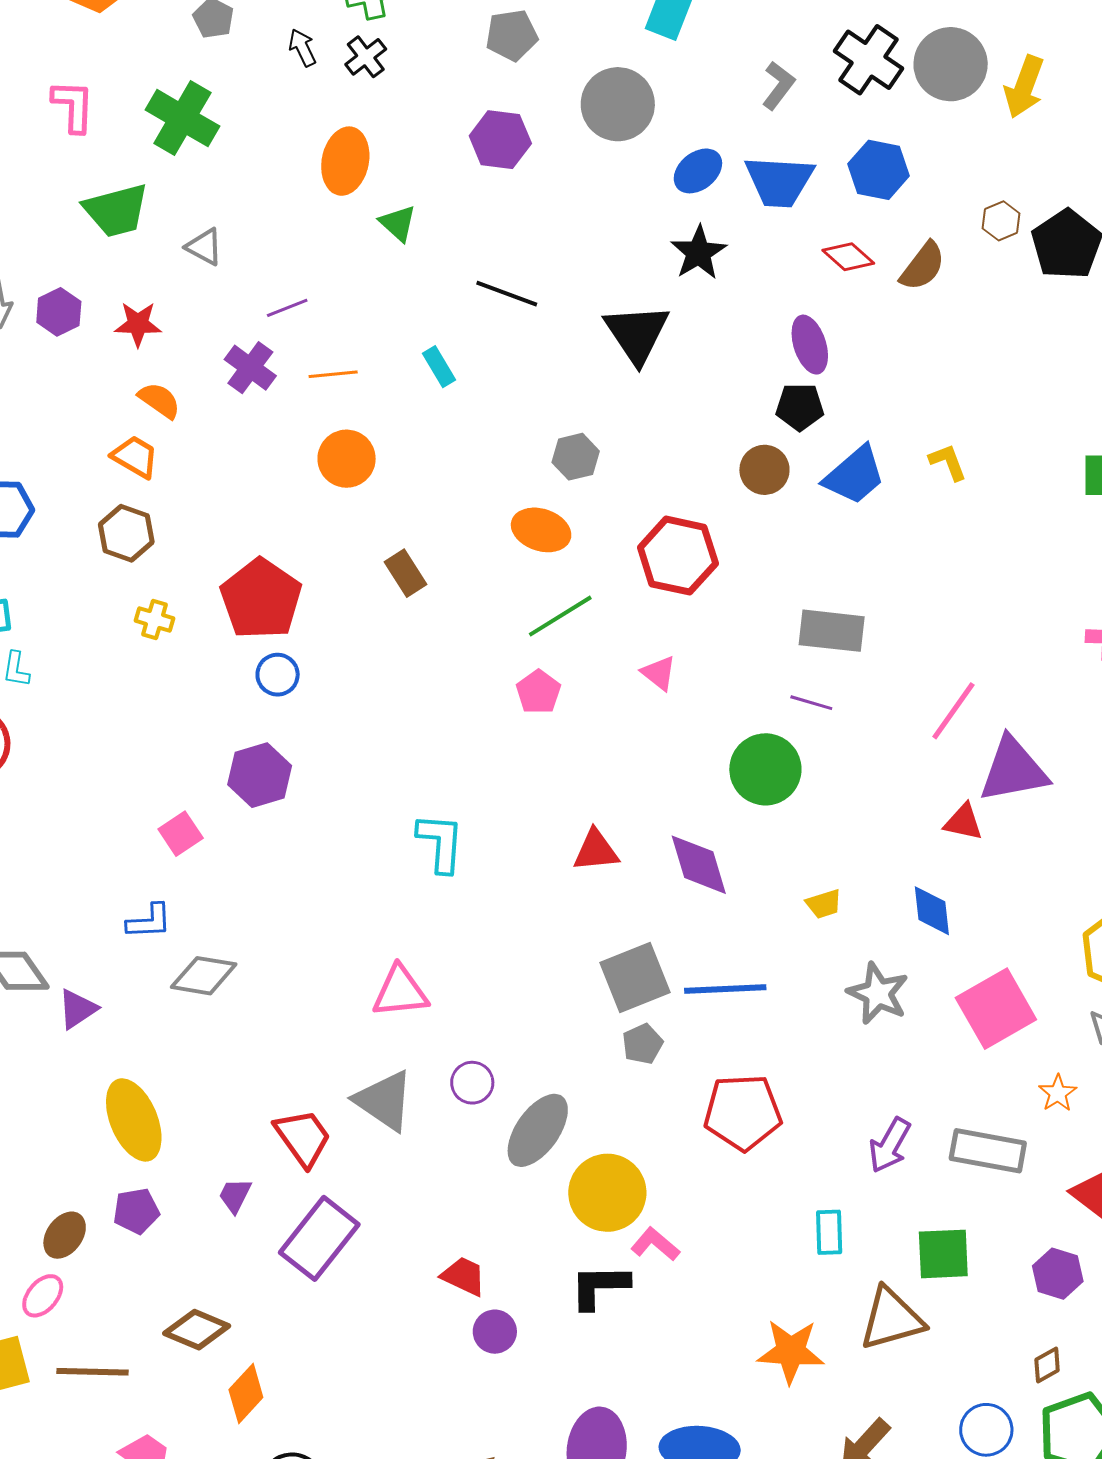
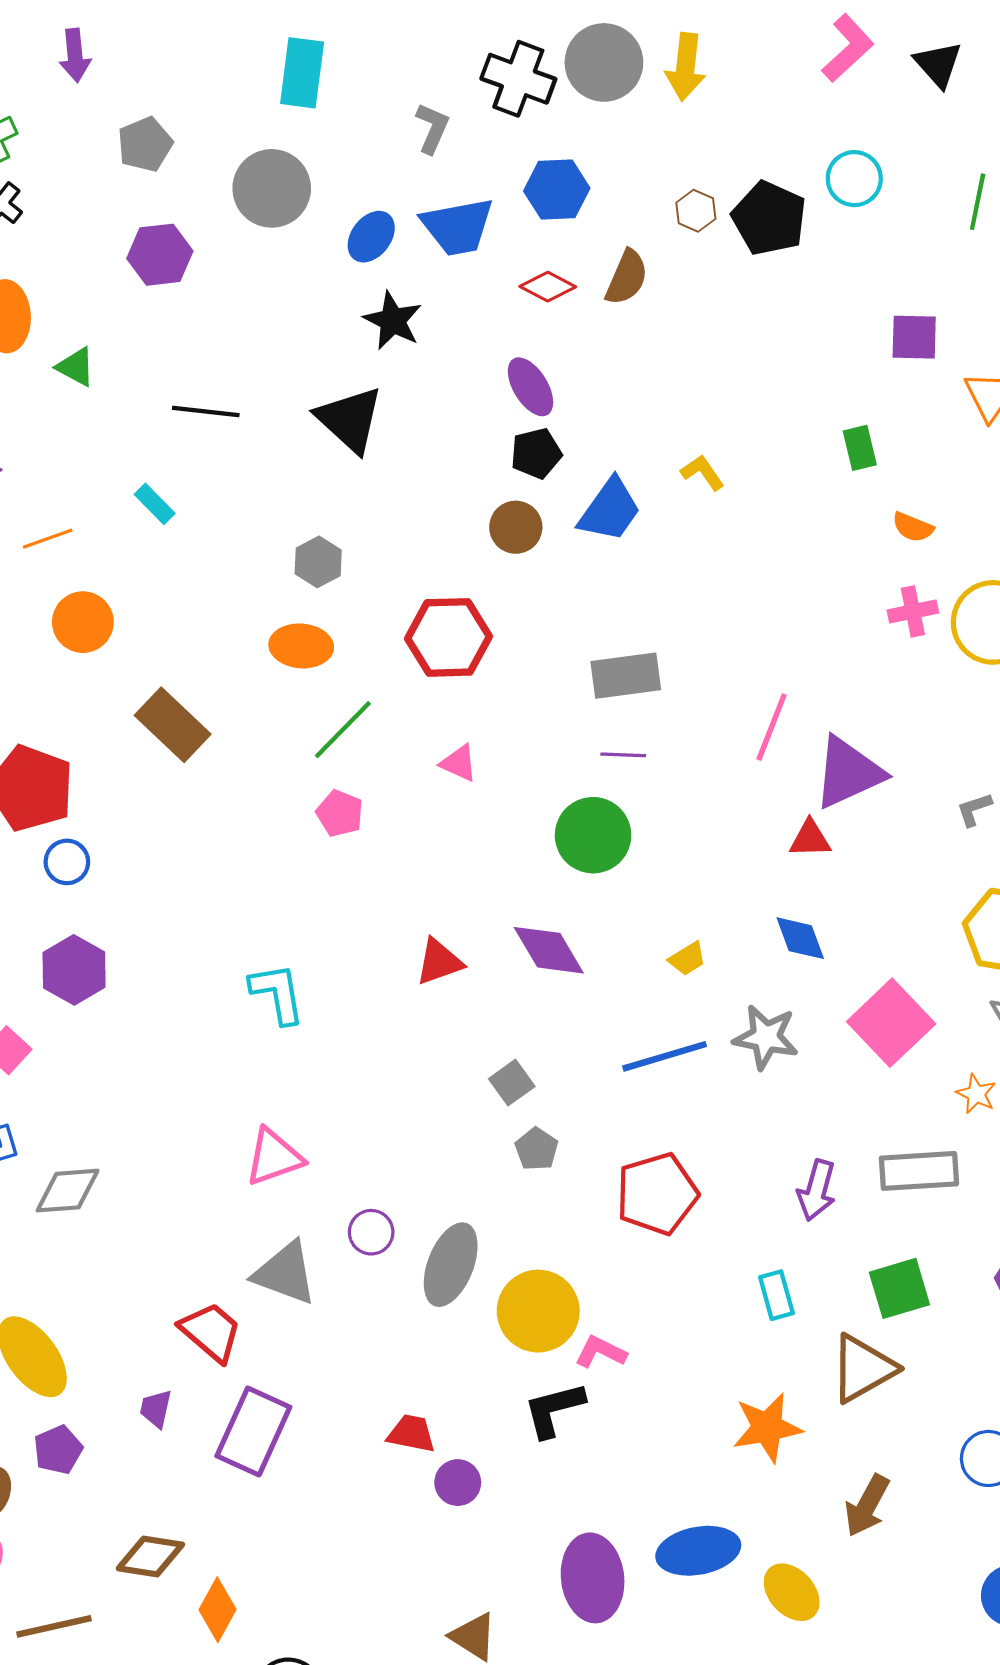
brown rectangle: (405, 573) -> (173, 725), size x1.5
gray square: (635, 977) -> (512, 1083), size x0.6
blue line: (725, 989) -> (665, 1056), moved

